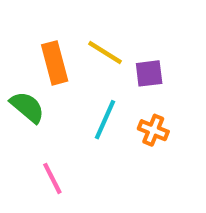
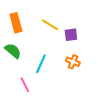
orange rectangle: (55, 63) -> (16, 23), moved
cyan line: (105, 120) -> (41, 64), moved

